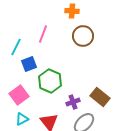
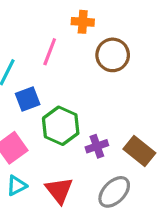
orange cross: (72, 11) -> (83, 22), moved
purple cross: (73, 102) -> (97, 146), moved

